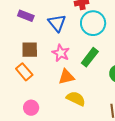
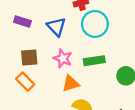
green rectangle: (90, 57) -> (94, 61), turned 48

